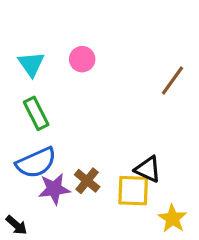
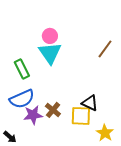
cyan triangle: (31, 64) -> (50, 53), moved, size x1.4

